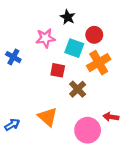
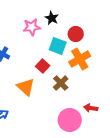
pink star: (45, 38) -> (32, 27), moved
red square: (58, 70) -> (43, 66), turned 32
orange triangle: (48, 117) -> (26, 87), moved

